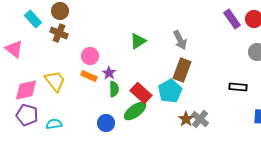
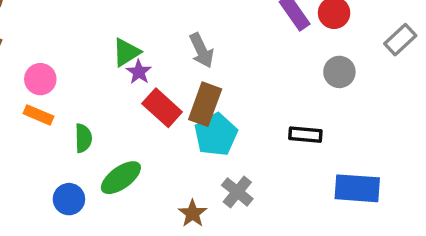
purple star: (109, 73) -> (139, 72), moved
cyan pentagon: (170, 91) -> (216, 135), moved
red rectangle: (141, 93) -> (162, 108), moved
brown star: (186, 119) -> (193, 213), moved

